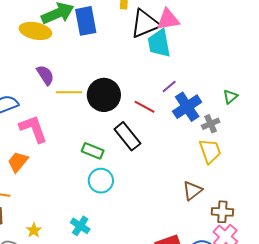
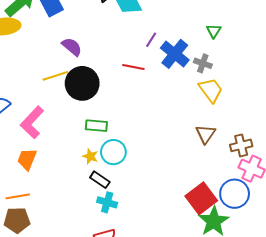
purple semicircle: (45, 75) -> (72, 47), moved
black circle: (104, 95) -> (82, 83), moved
gray cross: (211, 124) -> (203, 63), turned -30
pink L-shape: (33, 129) -> (32, 122), turned -100
black rectangle: (127, 136) -> (100, 180), moved, size x0.7
yellow star: (34, 230) -> (90, 156), moved

